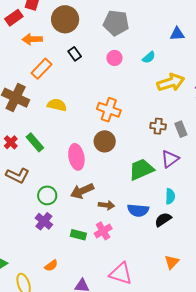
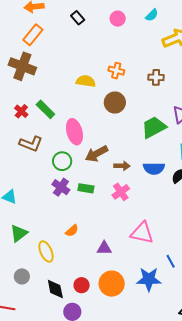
orange rectangle: (41, 69) -> (33, 35), moved
yellow semicircle: (57, 105) -> (86, 81), moved
orange cross: (109, 110) -> (116, 71), size x0.7
brown cross: (158, 126) -> (156, 77), moved
pink ellipse: (76, 157) -> (74, 132), moved
green rectangle: (78, 235) -> (86, 188), moved

